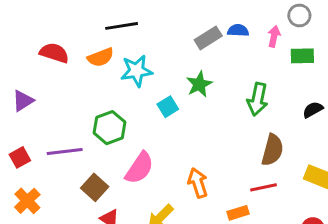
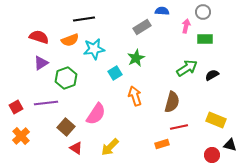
blue semicircle: (238, 30) -> (162, 11), moved
green arrow: (258, 99) -> (187, 68), moved, turned -135
purple triangle: (23, 101) -> (41, 63), moved
green hexagon: (110, 128) -> (66, 78), moved
brown semicircle: (272, 150) -> (172, 102), moved
orange arrow: (198, 183) -> (135, 96), moved

